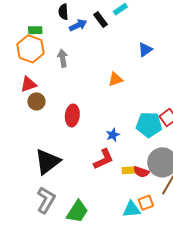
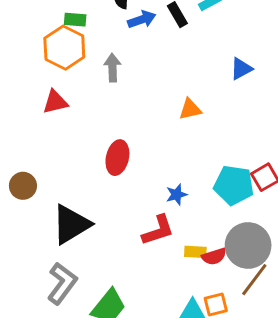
brown circle: (36, 101) -> (23, 186), moved
red semicircle: (141, 172) -> (214, 256), turned -42

